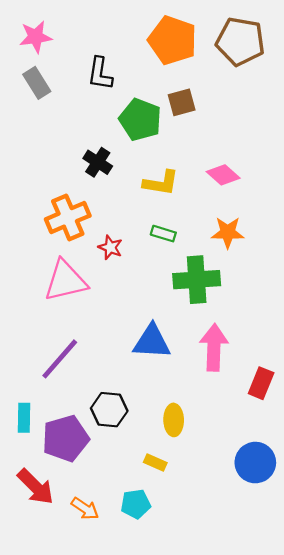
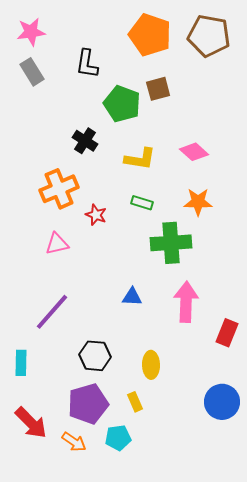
pink triangle: (65, 281) -> (57, 244), size x0.6
blue triangle: (152, 342) -> (132, 297), size x0.6
purple pentagon: (65, 438) -> (88, 404), moved
yellow rectangle: (155, 463) -> (135, 402), turned 42

